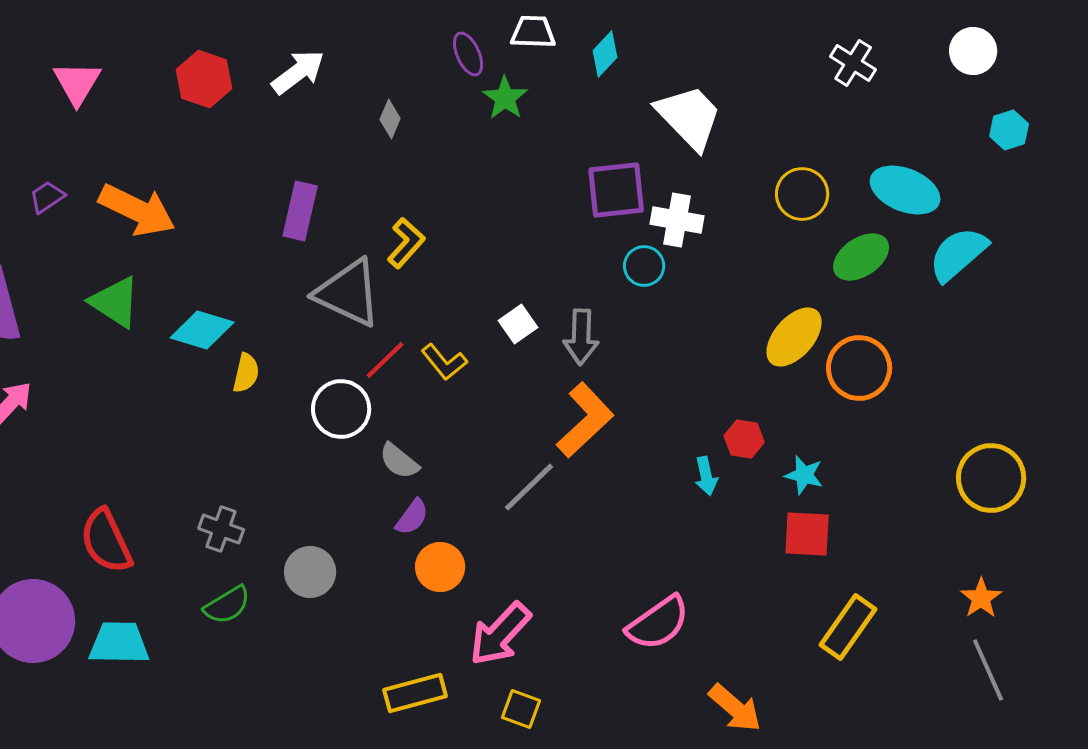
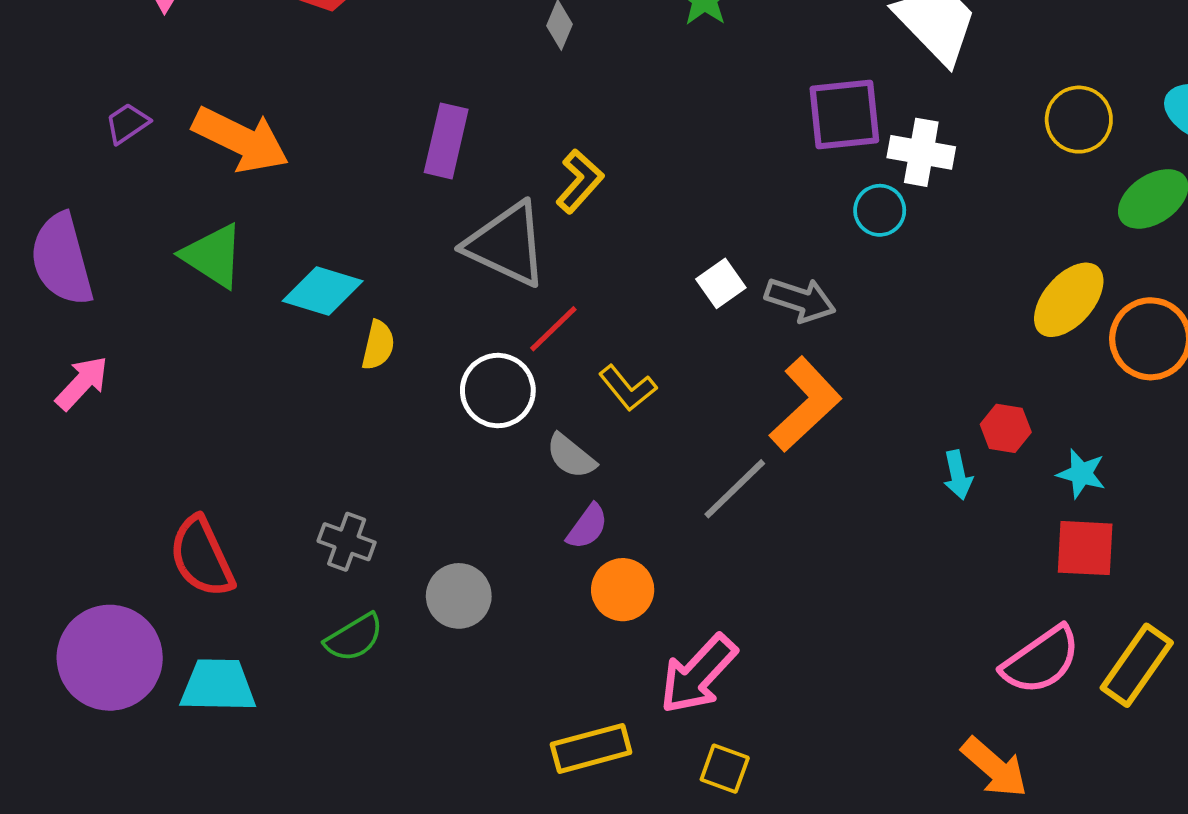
gray arrow: (581, 337) -> (800, 300), turned -74
yellow L-shape: (444, 362) -> (628, 388), moved
pink semicircle: (658, 623) -> (1041, 660), moved

